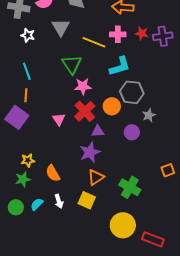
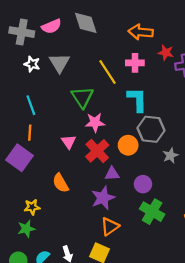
gray triangle: (61, 27) -> (59, 63), moved
red star: (142, 33) -> (166, 53), moved
yellow line: (94, 42) -> (108, 72), turned 35
cyan L-shape: (120, 66) -> (137, 99), turned -75
pink triangle: (59, 119) -> (69, 142), moved
purple circle: (132, 132) -> (143, 184), moved
orange semicircle: (53, 173) -> (61, 183), moved
green cross: (130, 187) -> (152, 212), moved

